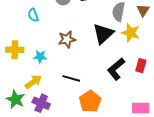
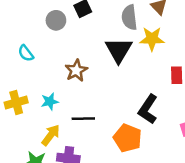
black L-shape: (116, 69) -> (148, 109), moved
black line: (71, 78) -> (83, 119), moved

